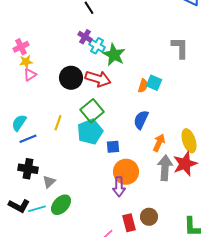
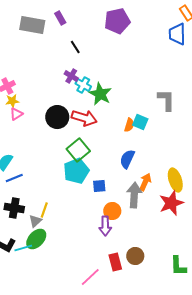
gray L-shape: (180, 48) -> (166, 100), moved
yellow line: (58, 123) -> (44, 210), moved
gray arrow: (165, 168) -> (134, 195), moved
orange circle: (126, 172) -> (112, 211), size x0.7
green ellipse: (61, 205) -> (36, 239), moved

